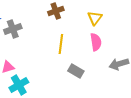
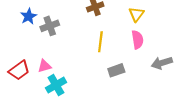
gray rectangle: (76, 71) -> (116, 70), turned -49

